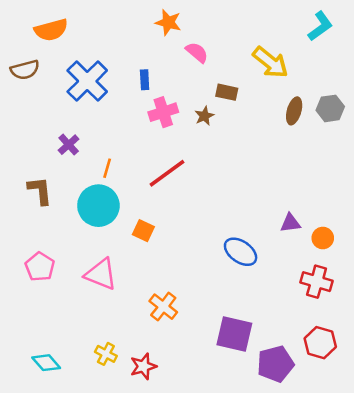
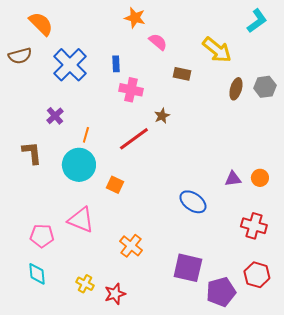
orange semicircle: (51, 30) -> (41, 24), turned -120
pink cross: (163, 112) -> (131, 90), turned 30
brown star: (204, 116) -> (162, 116), moved
orange circle: (323, 238) -> (260, 178), moved
pink pentagon: (40, 267) -> (42, 236), moved, turned -30
cyan diamond: (46, 363) -> (37, 274), moved, turned 35

